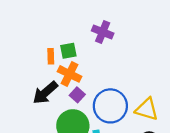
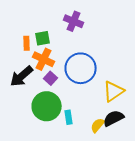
blue circle: (110, 106) -> (81, 68), moved
yellow triangle: (147, 109) -> (114, 91), turned -50

